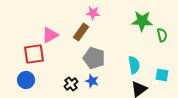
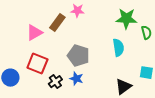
brown rectangle: (81, 32) -> (57, 23), moved
red square: (34, 54) -> (37, 64), moved, turned 30
cyan semicircle: (134, 65) -> (118, 48), moved

